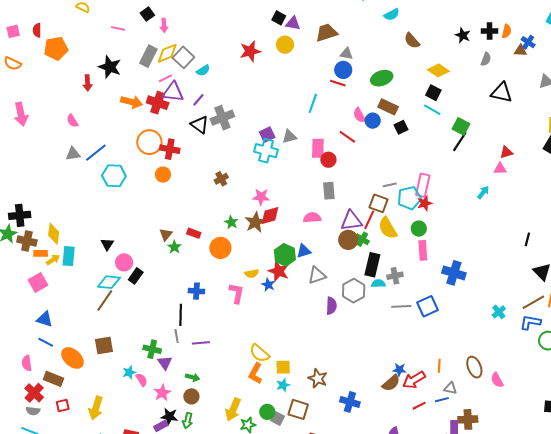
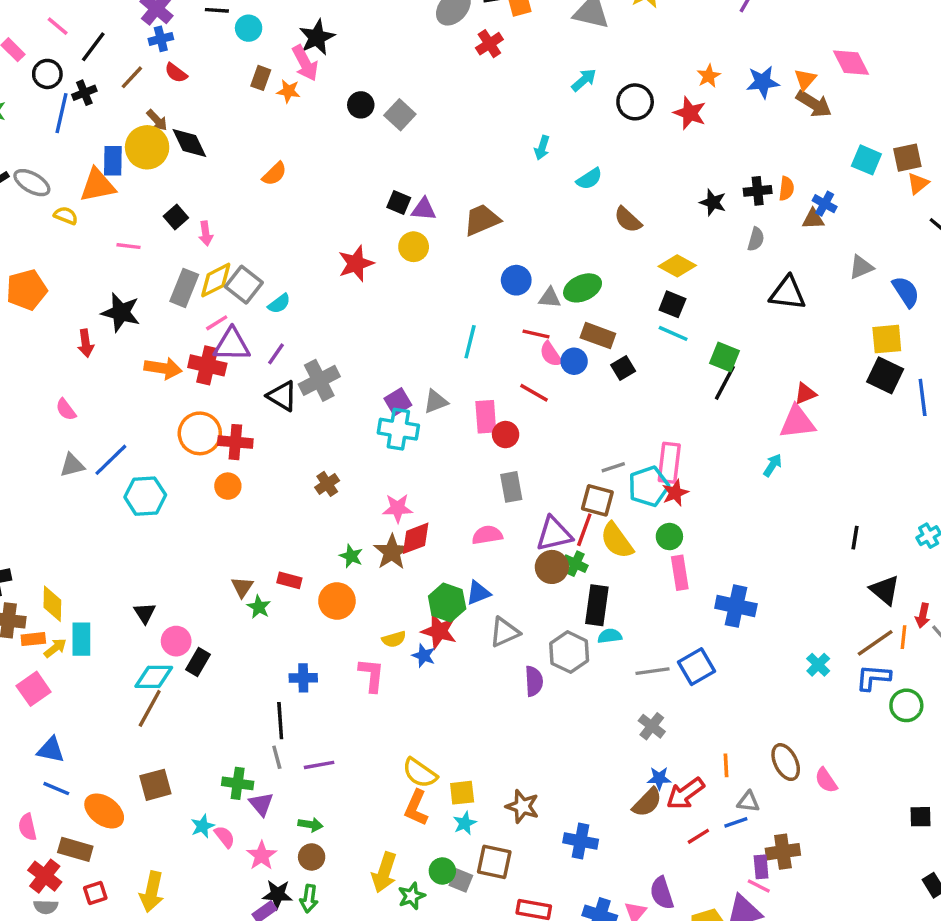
gray triangle: (346, 54) -> (550, 298), moved
red line: (338, 83) -> (536, 334), moved
pink triangle: (500, 169) -> (797, 422), size x1.6
gray cross: (395, 276) -> (652, 726), moved, turned -35

